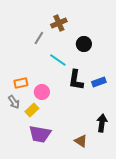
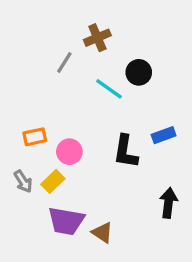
cyan line: (58, 60) -> (109, 89), moved
black L-shape: (76, 80) -> (126, 152), moved
gray arrow: (14, 102) -> (23, 181), moved
brown triangle: (81, 141) -> (102, 233), moved

